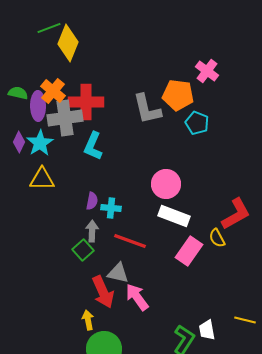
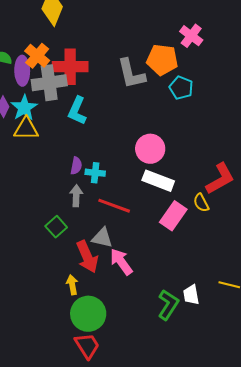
yellow triangle: (42, 179) -> (26, 129), moved
green square: (83, 250) -> (56, 227), moved

